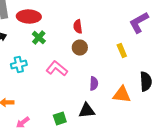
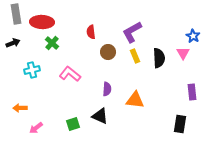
purple L-shape: (139, 22) -> (132, 32), moved
brown circle: (80, 48) -> (108, 52), moved
black semicircle: (146, 82) -> (159, 58), moved
black triangle: (87, 110) -> (100, 116), turned 30

